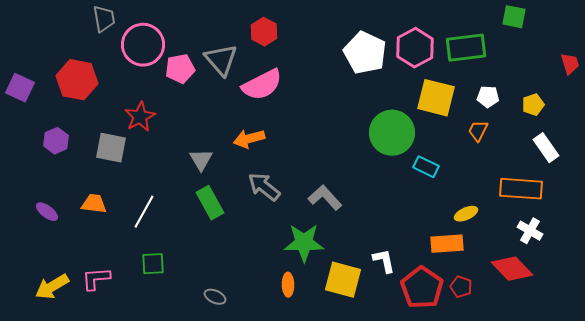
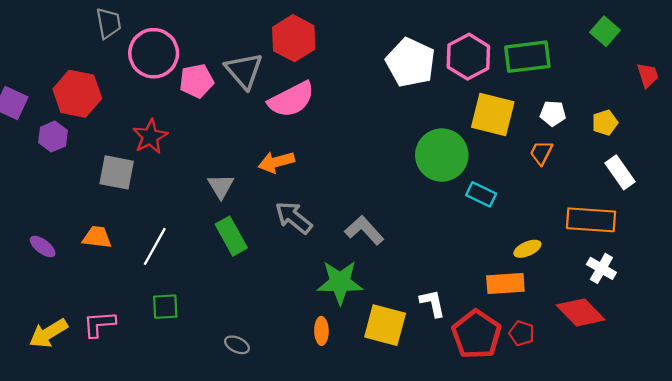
green square: (514, 17) -> (605, 31), moved, turned 30
red hexagon: (264, 32) -> (294, 38), size x1.4
purple hexagon: (56, 141) -> (53, 137), moved

